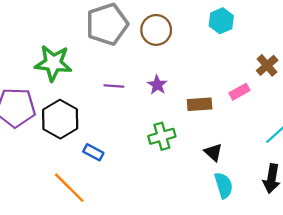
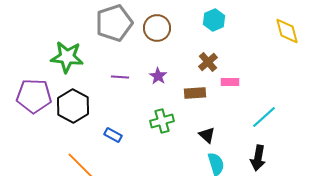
brown cross: (267, 65) -> (208, 62), moved
pink rectangle: (240, 92) -> (230, 82), turned 30
blue rectangle: (93, 152) -> (113, 135), moved

